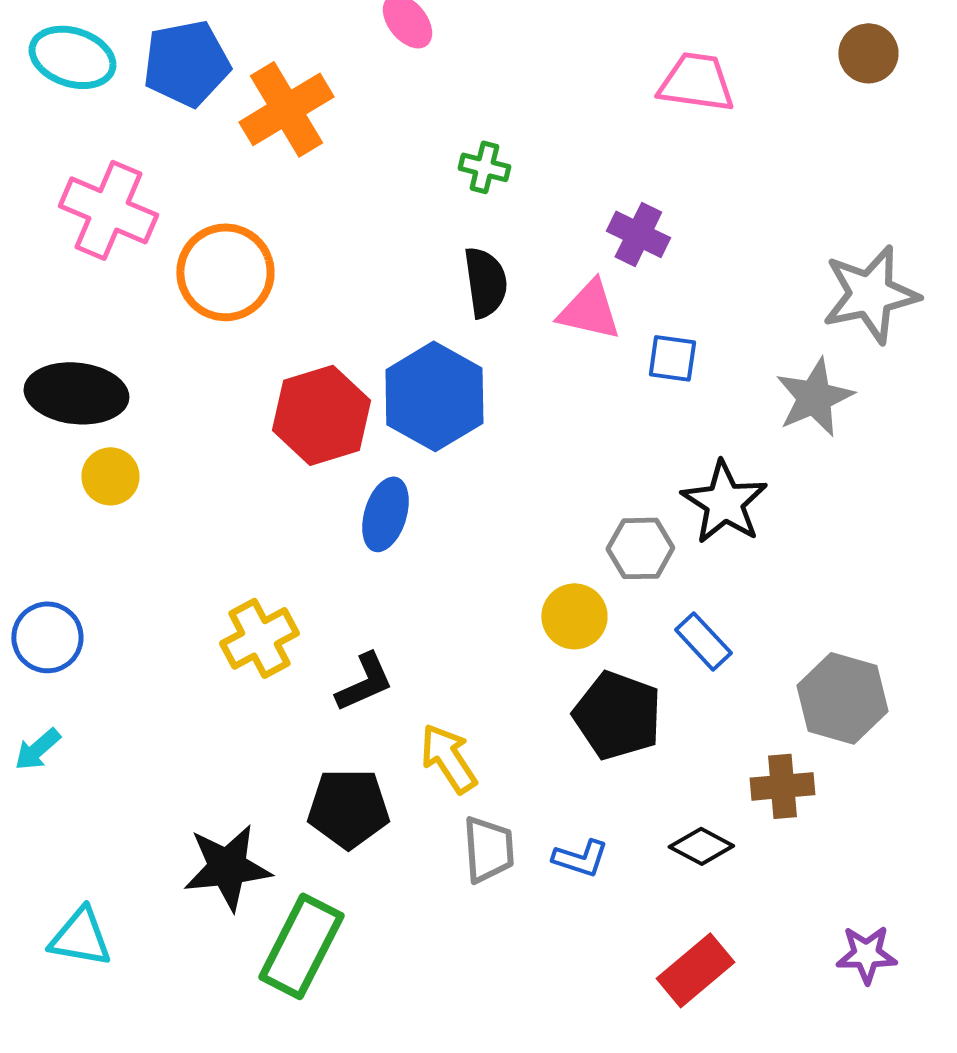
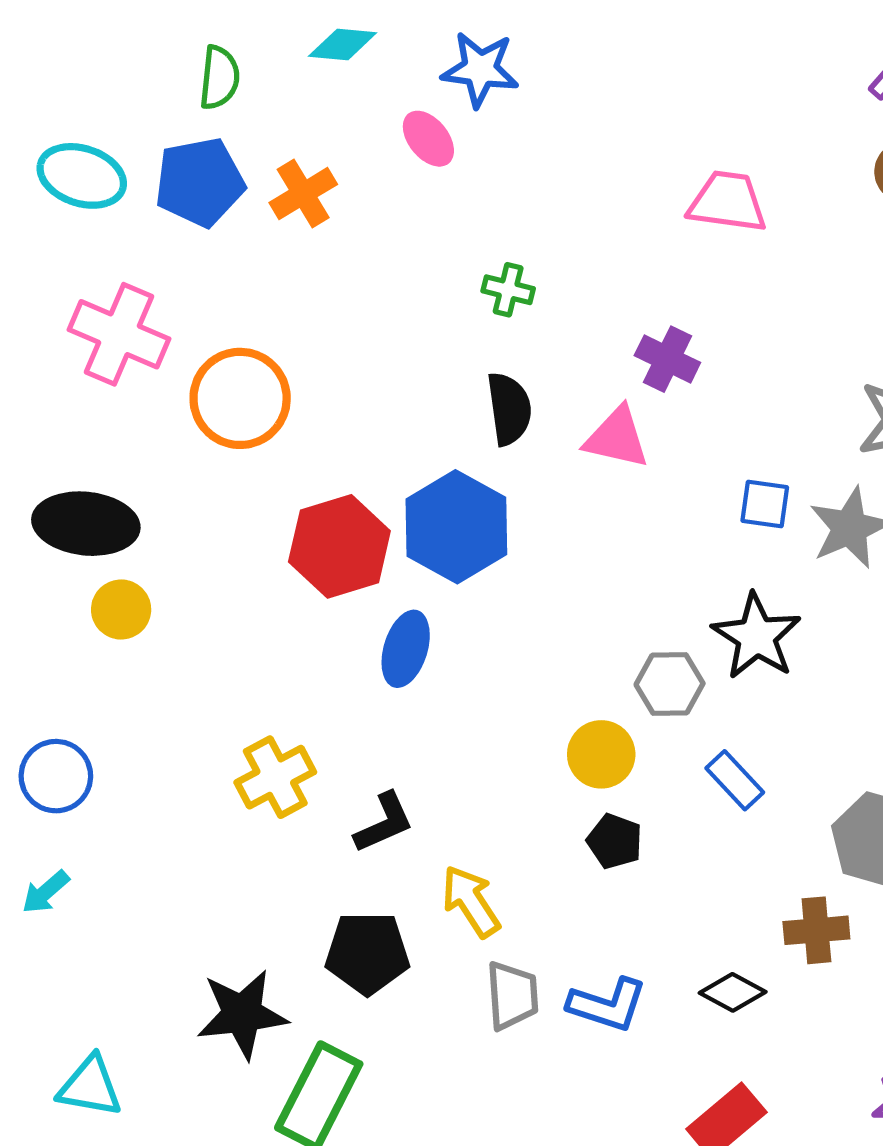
orange cross: (286, 109) -> (303, 194), moved, size x0.7
blue square: (672, 358) -> (765, 504), moved
black pentagon: (617, 715) -> (615, 841), moved, size x0.6
blue L-shape: (580, 858) -> (607, 1005), size x1.4

